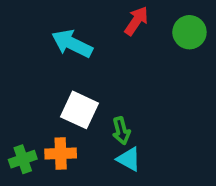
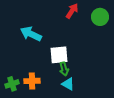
cyan arrow: (72, 44) -> (31, 34), moved
white square: (80, 110) -> (59, 55), moved, turned -30

